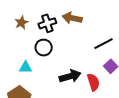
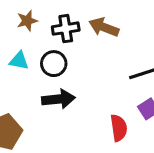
cyan triangle: (26, 67) -> (19, 61), moved
black arrow: (70, 76) -> (58, 99), moved

